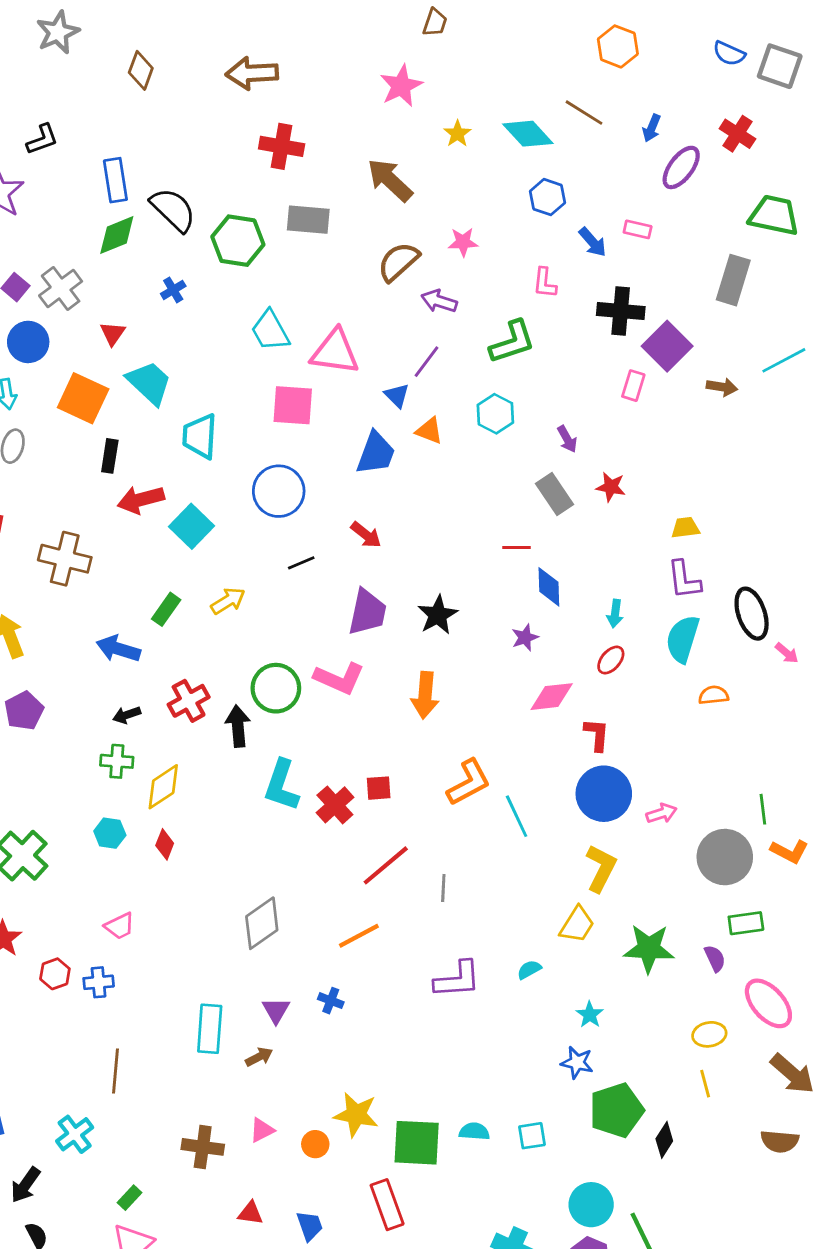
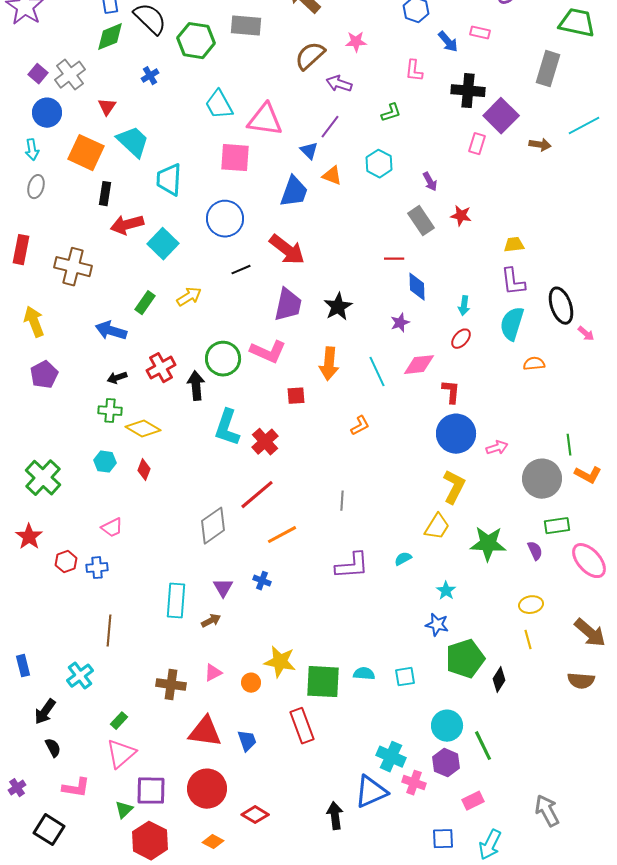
green L-shape: (512, 342) -> (391, 113), size x0.6
red arrow: (366, 535) -> (287, 250), size x1.6
orange L-shape: (469, 782) -> (360, 426), size x0.6
yellow diamond: (163, 787) -> (143, 429), turned 64
red square: (379, 788) -> (296, 396), moved
cyan line: (517, 816) -> (377, 372), moved
red line: (386, 865) -> (257, 495), moved
pink ellipse: (768, 1003) -> (589, 561), moved
red triangle: (251, 1213) -> (205, 732), size x1.8

